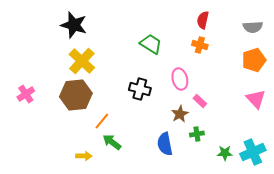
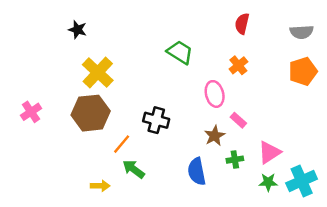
black star: (74, 25) -> (77, 30), moved, size x0.6
orange cross: (200, 45) -> (238, 65), moved, turned 35
black cross: (140, 89) -> (156, 120), moved
pink triangle: (256, 99) -> (269, 152), moved, turned 40

